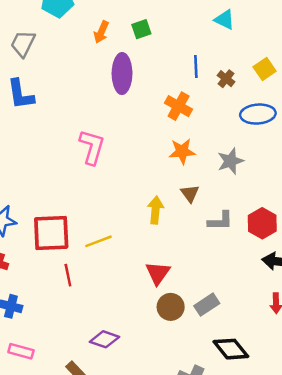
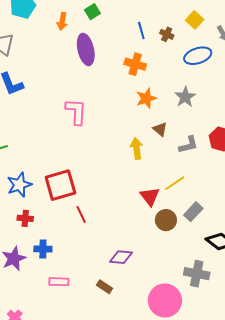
yellow line: (99, 241) -> (175, 183), moved

